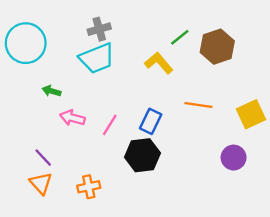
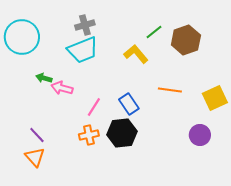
pink arrow: (72, 118) -> (62, 88), moved
blue rectangle: (151, 121) -> (129, 104), turned -60
orange cross: (89, 187) -> (89, 135), moved

